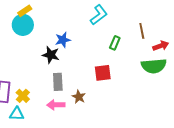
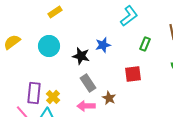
cyan circle: (23, 25) -> (49, 46), moved
blue star: (63, 40) -> (103, 45), moved
gray rectangle: (58, 82) -> (88, 83), turned -30

